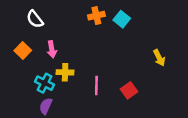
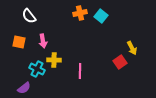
orange square: (23, 51) -> (19, 42), turned -32
red square: (129, 90) -> (120, 62), moved
purple semicircle: (46, 106) -> (24, 88), moved, turned -152

